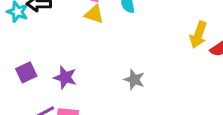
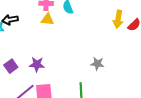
gray star: (134, 80) -> (97, 64), moved

